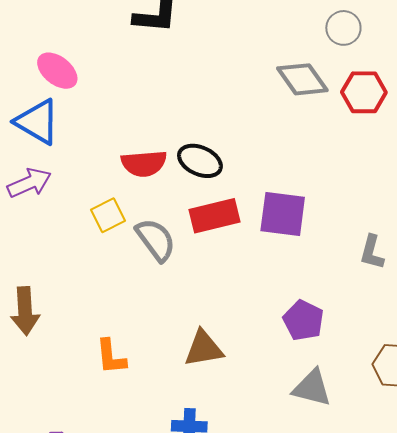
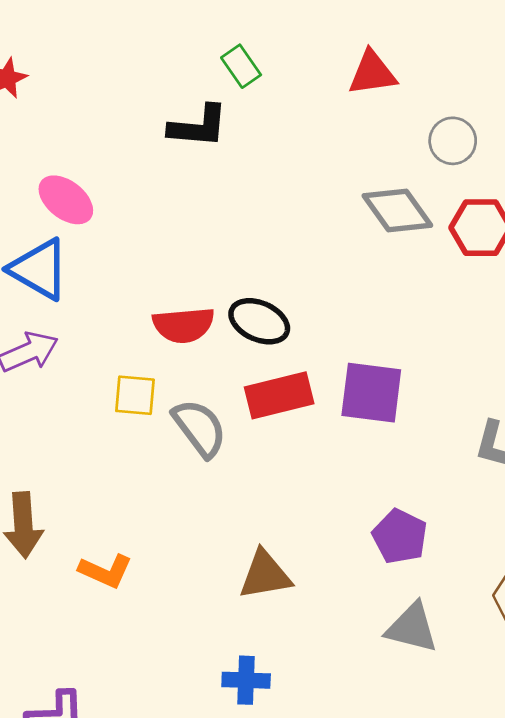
yellow square: (108, 215) -> (135, 395), turned 32
orange L-shape: (111, 357) -> (106, 571), moved, turned -60

